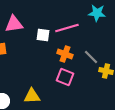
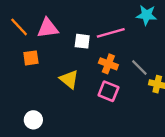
yellow triangle: (32, 96) -> (69, 79), moved, turned 42

